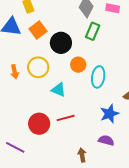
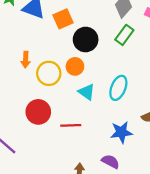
orange circle: (78, 65) -> (75, 66), moved
yellow circle: (38, 67) -> (49, 73), moved
cyan triangle: (59, 90) -> (87, 92), moved
red circle: (39, 124) -> (38, 112), moved

